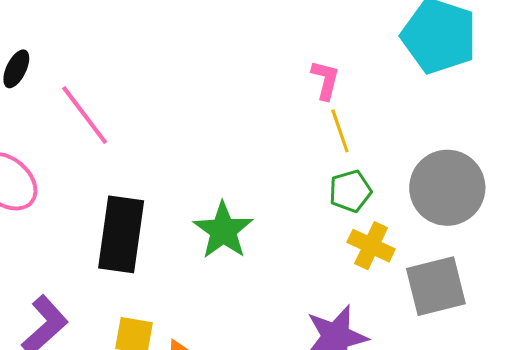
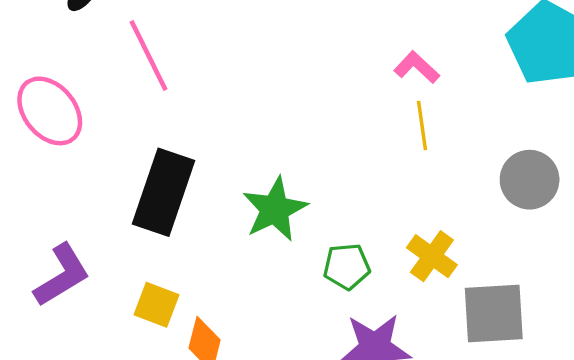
pink L-shape: (325, 80) -> (417, 67), turned -72
gray circle: (447, 188) -> (530, 180), moved, size x0.7
green pentagon: (350, 191) -> (347, 266), moved

